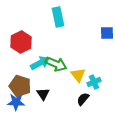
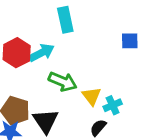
cyan arrow: (40, 63) -> (42, 53), moved
black triangle: (43, 94) -> (46, 121), size x1.5

